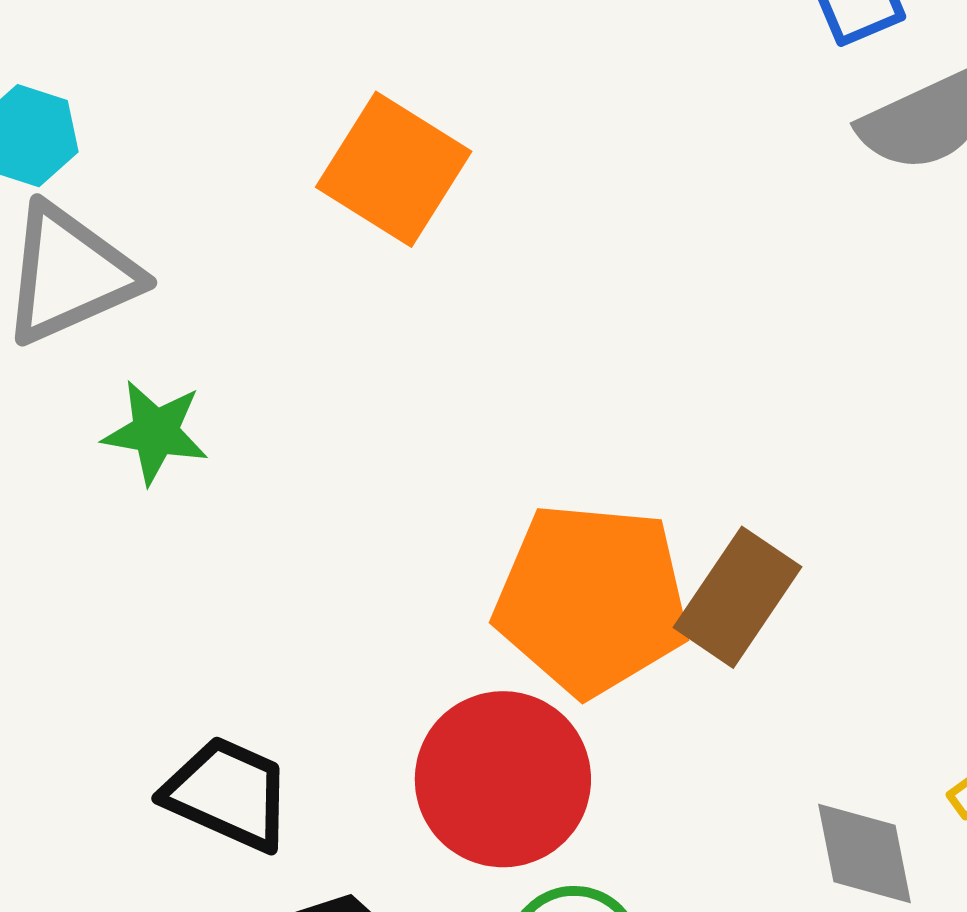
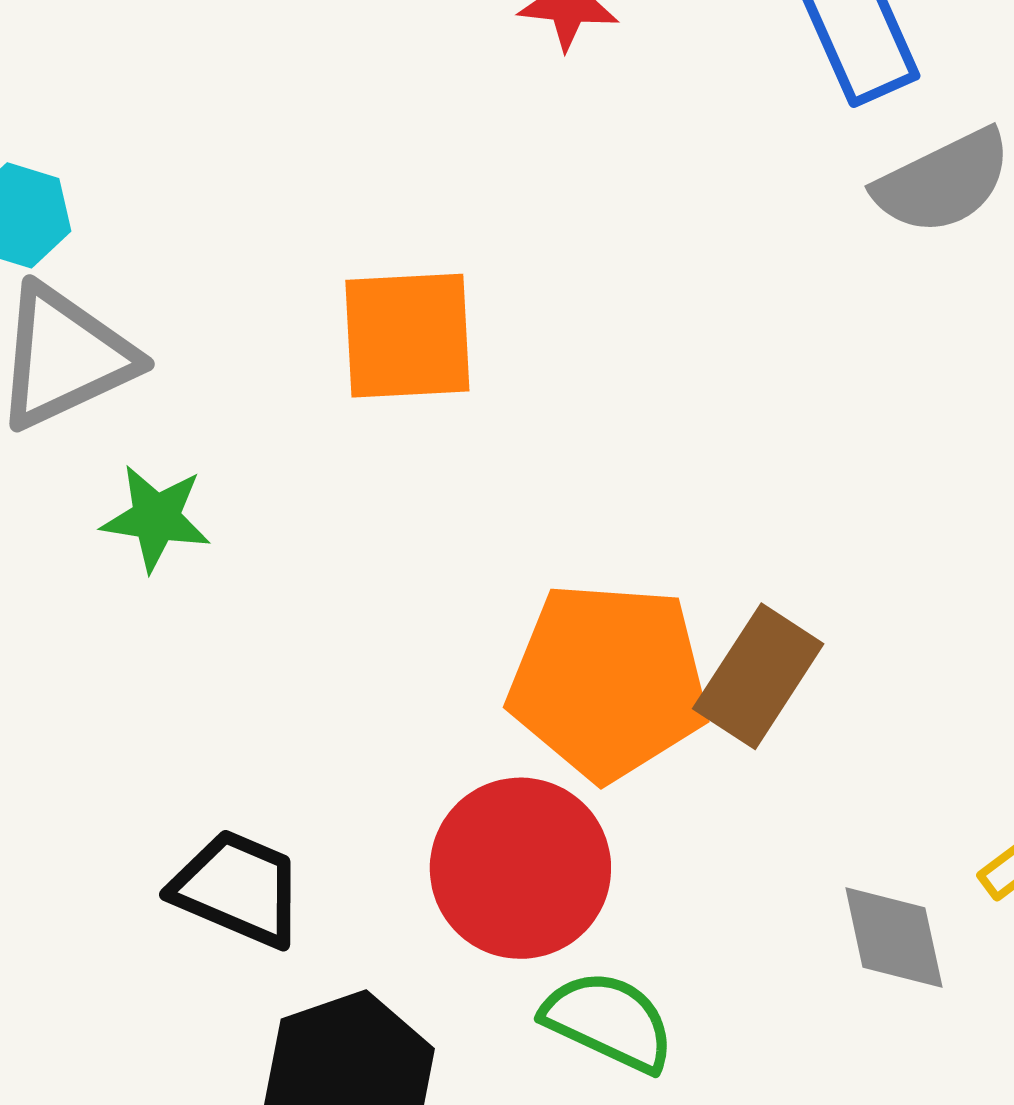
orange square: (394, 169) -> (407, 336), moved, turned -34

